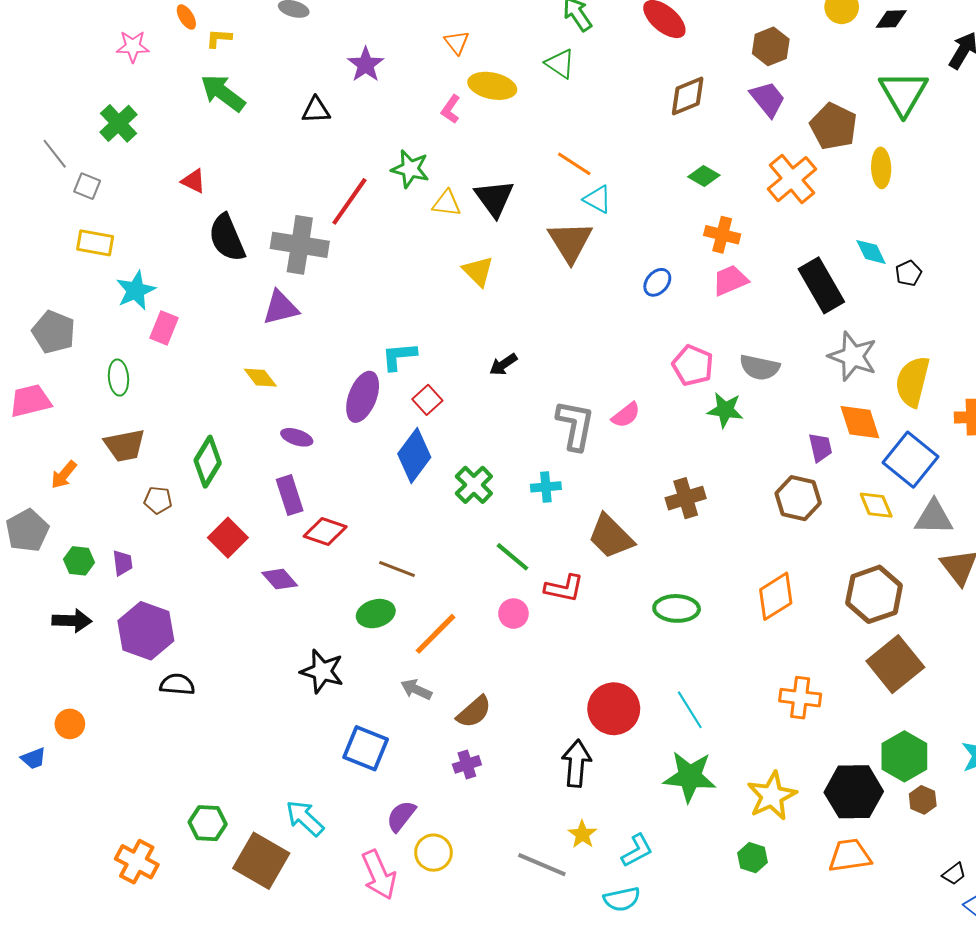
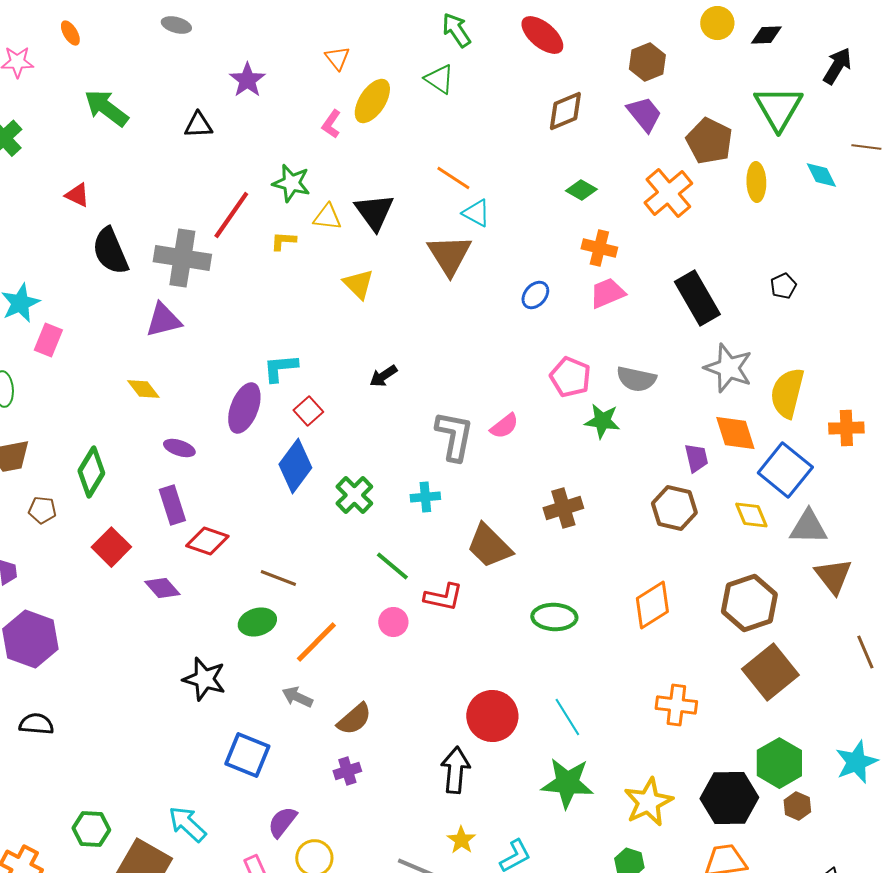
yellow L-shape: (219, 38) -> (283, 241), moved
yellow ellipse: (492, 86) -> (372, 101), turned -69
cyan diamond: (871, 252) -> (821, 175), moved
black semicircle: (177, 684) -> (36, 724), moved

